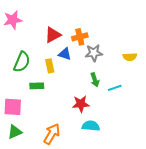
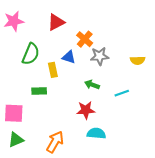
red triangle: (53, 35) -> (56, 22), moved
orange cross: (80, 37) -> (85, 39), turned -35
green semicircle: (22, 62) -> (31, 54), moved
green arrow: (95, 80) -> (92, 85), moved, turned 128

